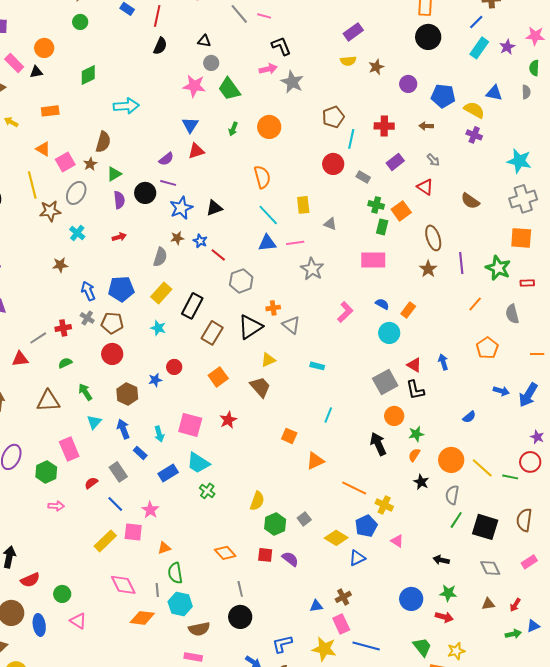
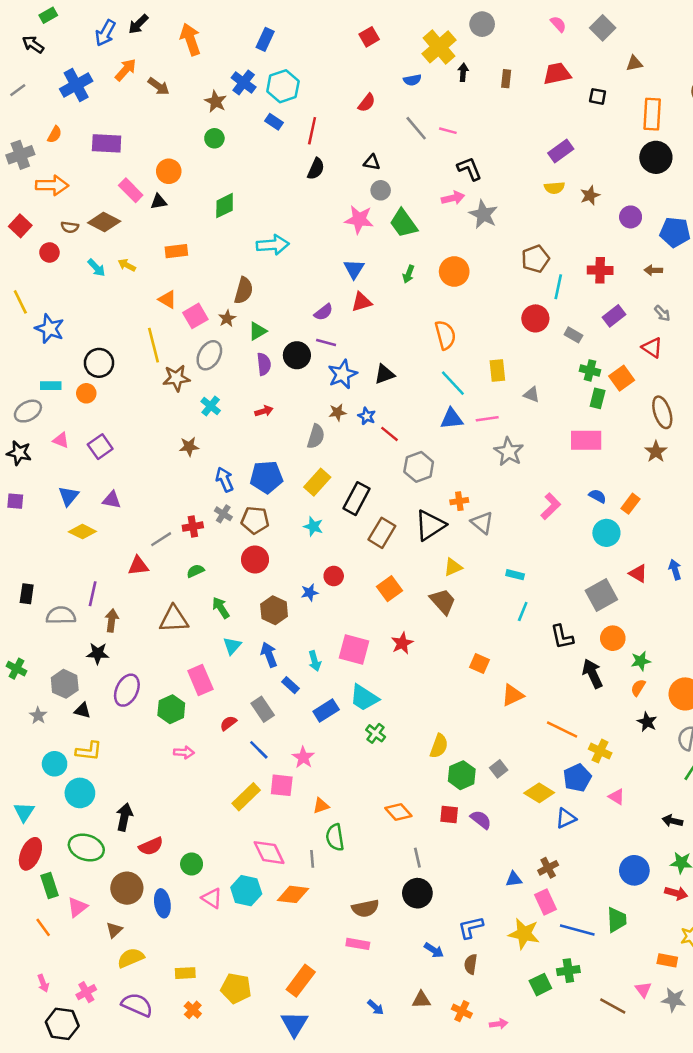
black L-shape: (415, 390) -> (562, 637), moved
cyan line: (328, 415) -> (523, 612), moved
cyan hexagon: (180, 604) -> (246, 891), moved
green trapezoid: (422, 647) -> (617, 920), moved, turned 35

